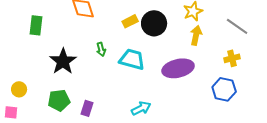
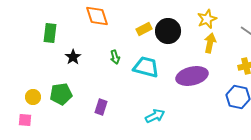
black star: (63, 61) -> (73, 57), moved, size x0.6
green pentagon: (59, 100) -> (61, 94), moved
purple rectangle: (87, 108) -> (101, 107), moved

